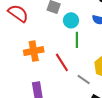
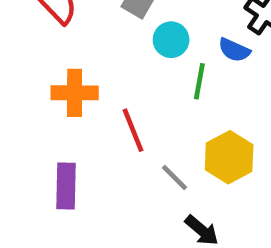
green line: (77, 40) -> (199, 81), moved

